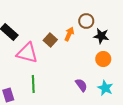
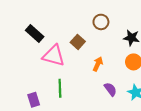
brown circle: (86, 21) -> (101, 22), moved
orange arrow: (69, 34) -> (98, 64), moved

